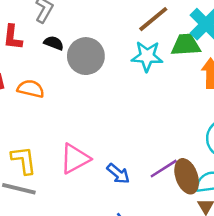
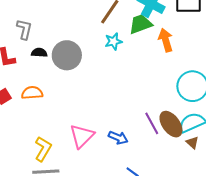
cyan star: (147, 56) -> (113, 41), size x0.7
yellow L-shape: (24, 160) -> (43, 149), turned 55
purple line: (164, 169) -> (152, 123), turned -70

